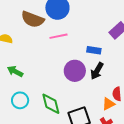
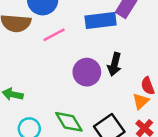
blue rectangle: (94, 50) -> (101, 20), moved, size x1.6

